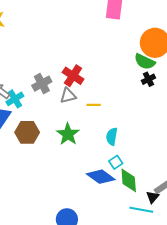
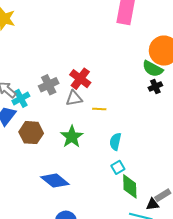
blue diamond: (101, 177) -> (55, 181), moved
black triangle: (153, 197) -> (153, 204), turned 40

